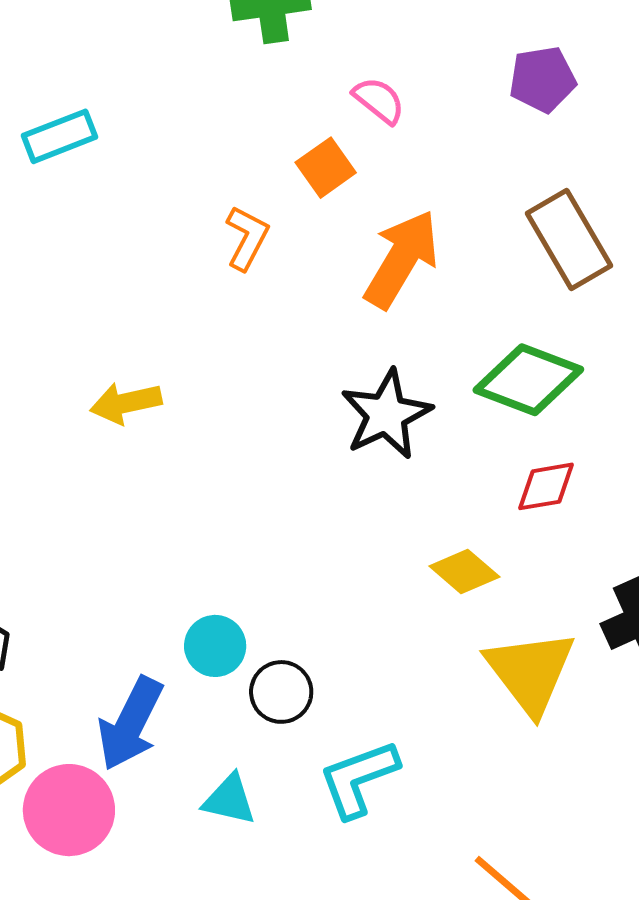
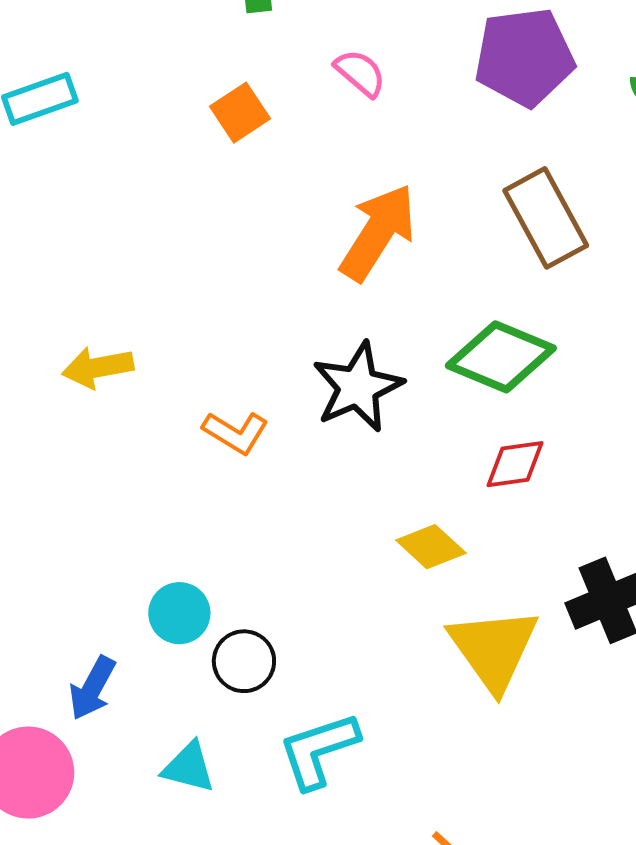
purple pentagon: (542, 79) -> (524, 57), size x1.5
orange square: (326, 168) -> (240, 113), moved
orange L-shape: (247, 238) -> (236, 432), moved, turned 92
blue arrow: (130, 724) -> (92, 688), size x0.7

